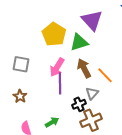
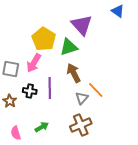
pink arrow: (57, 67) -> (34, 63), moved
orange line: (105, 75) -> (96, 90), moved
black cross: (79, 104) -> (30, 91), moved, turned 32

